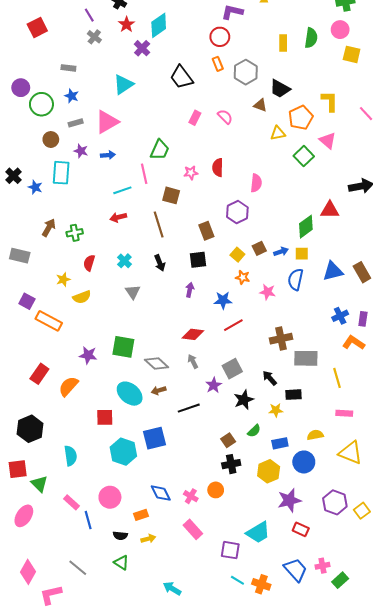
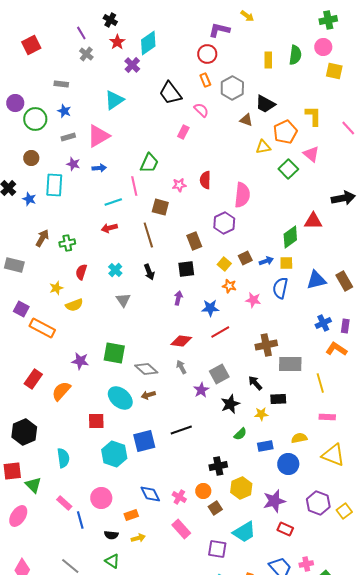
pink semicircle: (225, 117) -> (201, 110), moved
brown circle: (51, 139) -> (31, 158), moved
pink semicircle: (256, 183) -> (242, 195), size x1.4
black line: (189, 408) -> (181, 430), moved
brown square: (228, 440) -> (215, 508), moved
yellow hexagon: (269, 471) -> (241, 488), moved

